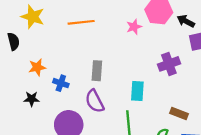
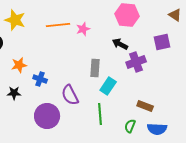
black arrow: (186, 21) -> (120, 44), moved
pink star: (134, 27) -> (83, 29), moved
gray rectangle: (97, 71) -> (95, 68), moved
cyan rectangle: (137, 91) -> (108, 86), turned 30

